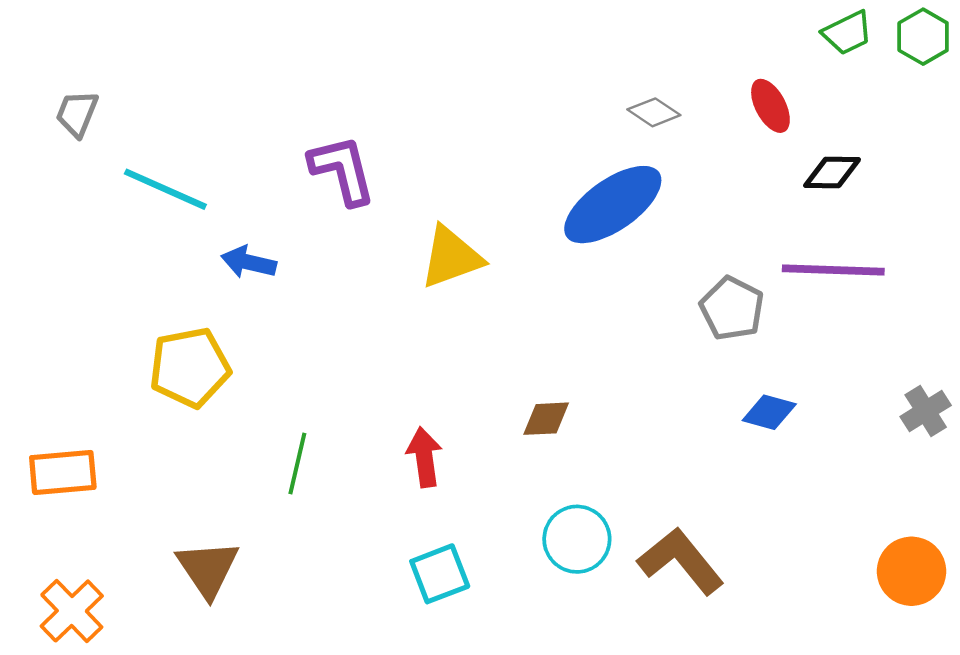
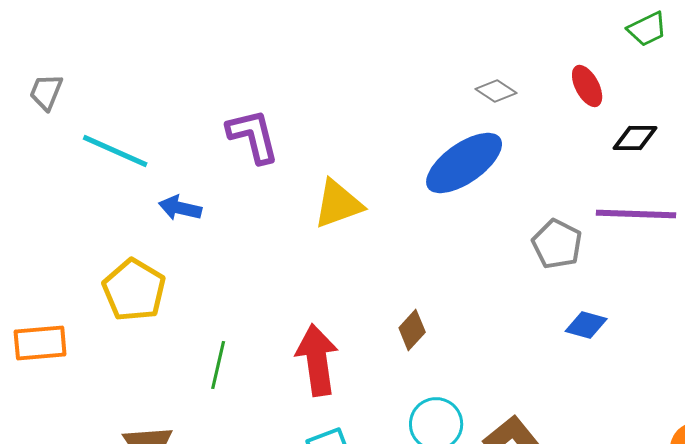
yellow pentagon: (190, 367) -> (134, 290), turned -30
brown diamond: (546, 419) -> (412, 330), turned -45
red arrow: (424, 457) -> (317, 360), size x1.5
orange rectangle: (63, 473) -> (40, 343), moved

